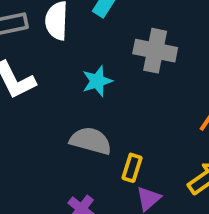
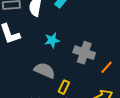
gray cross: (155, 51) -> (84, 53), moved

